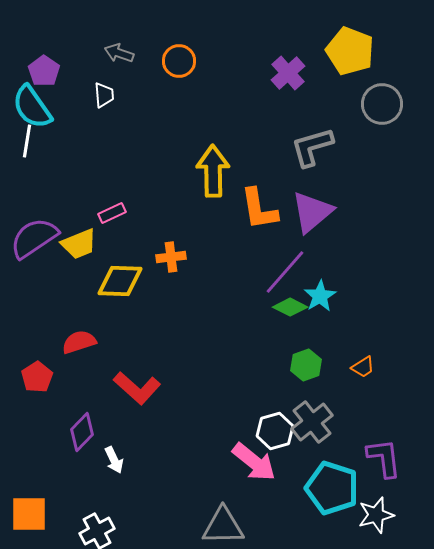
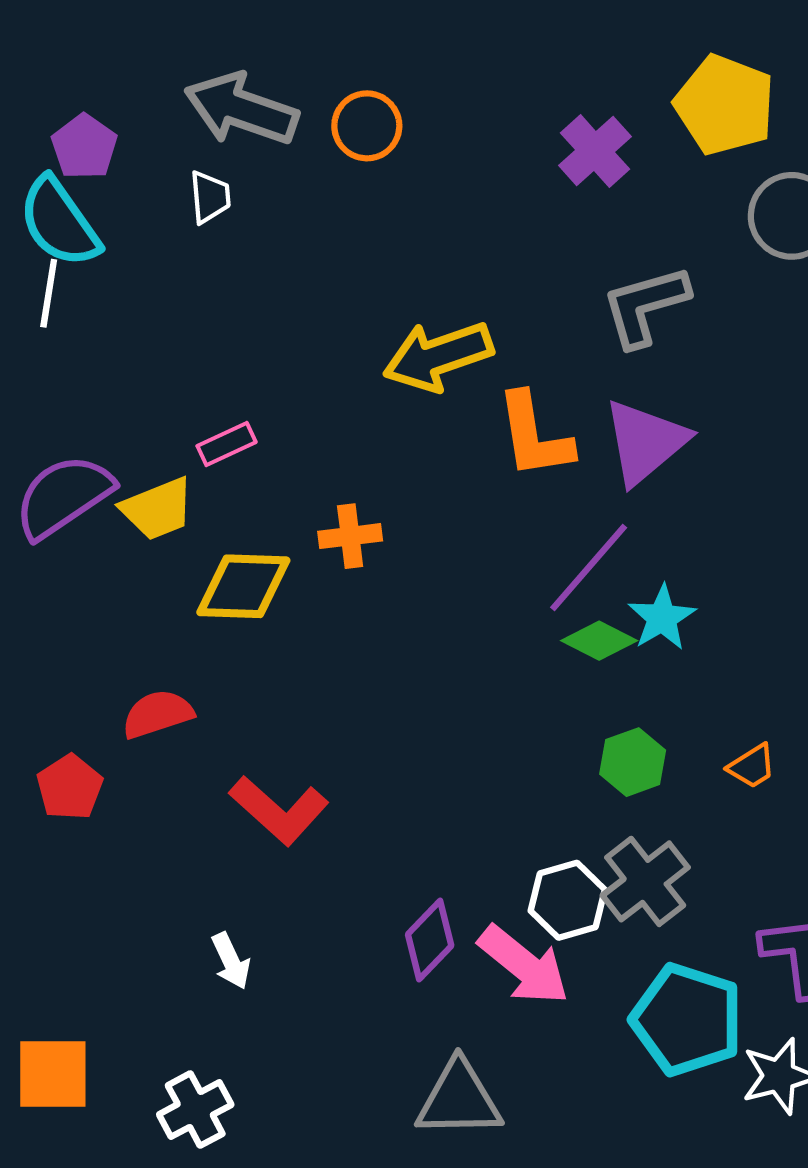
gray arrow: (119, 53) -> (241, 109), size x1.8
yellow arrow: (213, 171) -> (438, 356), turned -108
purple diamond: (82, 432) -> (430, 940), moved

